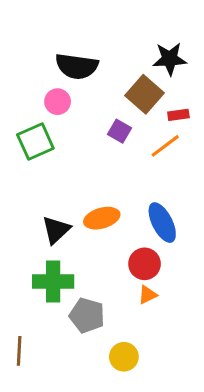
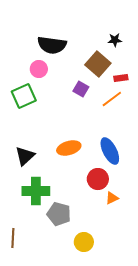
black star: (170, 59) -> (115, 40), size x0.6
black triangle: (56, 230) -> (25, 156), moved
orange triangle: (147, 295) -> (112, 198), moved

